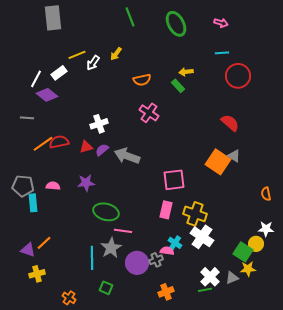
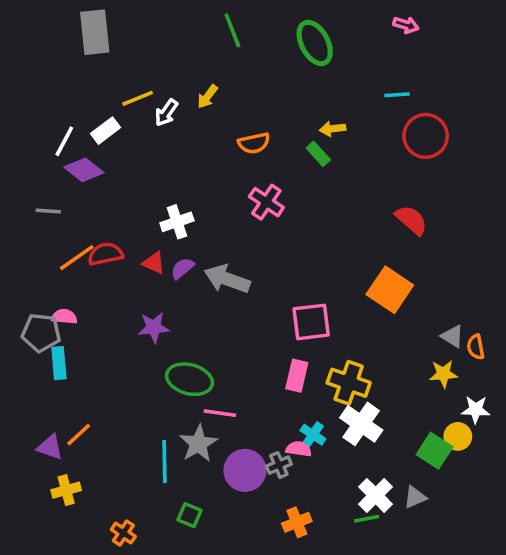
pink arrow: (221, 23) -> (406, 25), moved
red triangle: (86, 147) -> (154, 263), turned 40
gray triangle: (234, 156) -> (452, 336), moved
pink semicircle: (53, 186) -> (64, 317), moved
yellow star: (248, 269) -> (443, 374), moved

